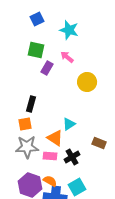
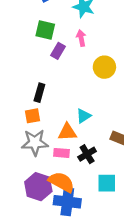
pink arrow: (67, 57) -> (81, 38), turned 40
orange triangle: (55, 138) -> (67, 132), turned -36
orange semicircle: (50, 181) -> (62, 182), size x1.6
cyan square: (77, 187) -> (107, 183), moved, turned 30

